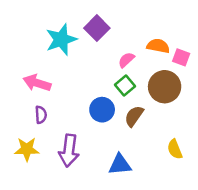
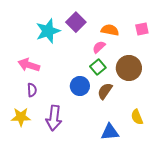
orange semicircle: (158, 46) -> (110, 30), moved
pink square: (181, 57) -> (142, 29), moved, turned -32
blue triangle: (120, 165) -> (110, 132), moved

